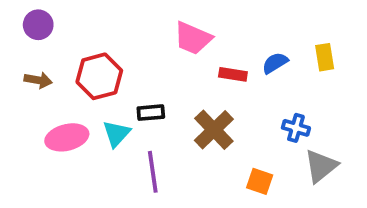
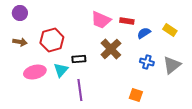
yellow rectangle: (325, 57) -> (170, 30), turned -48
red rectangle: (233, 74) -> (127, 21), moved
blue cross: (296, 128) -> (147, 62), moved
brown cross: (214, 130) -> (111, 49), moved
gray triangle: (321, 166) -> (172, 65), moved

